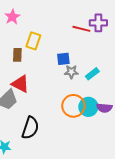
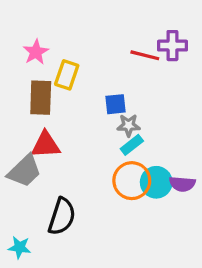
pink star: (12, 17) -> (36, 52), moved
brown rectangle: (17, 55) -> (41, 98), size x1.5
cyan rectangle: (92, 74) -> (132, 145), moved
red triangle: (20, 84) -> (46, 145), turned -30

